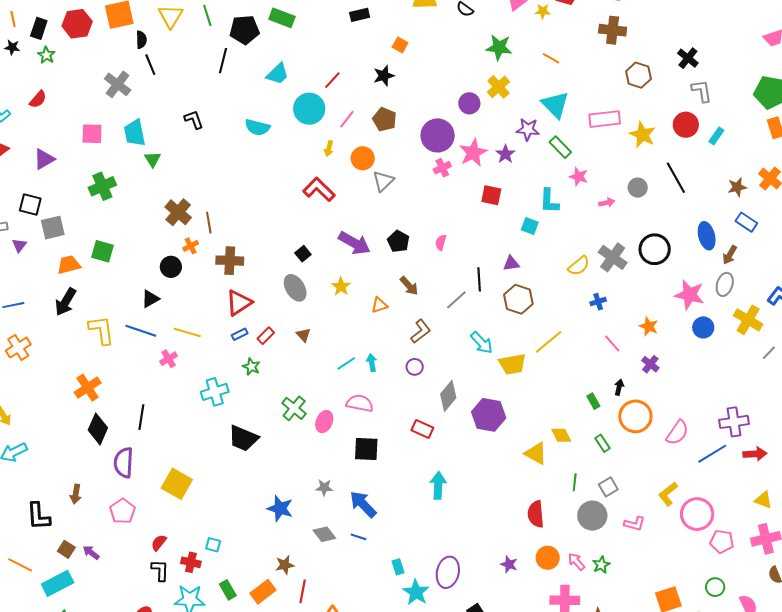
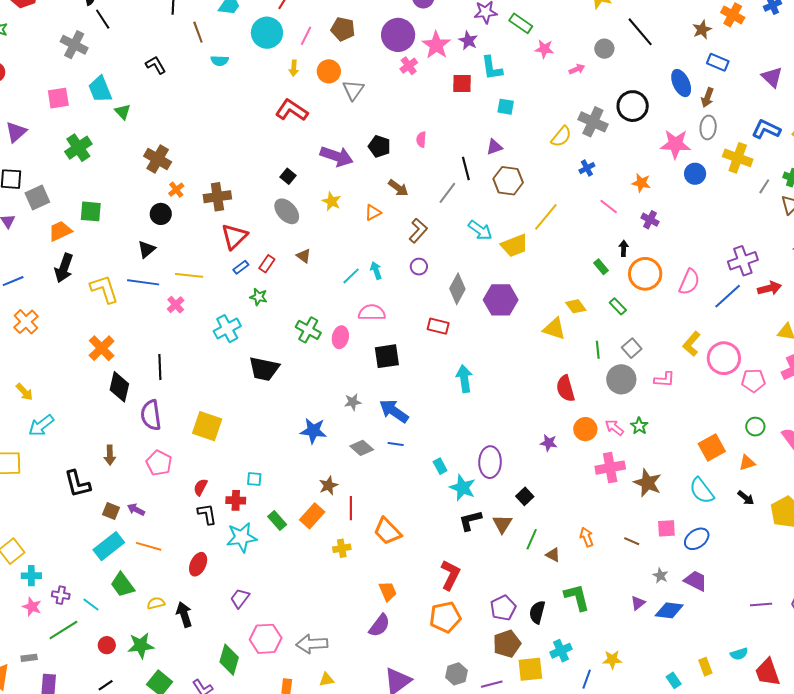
cyan semicircle: (257, 127) -> (220, 61), size x0.7
cyan L-shape: (549, 201) -> (492, 68), moved
brown line: (209, 223) -> (198, 32), moved
orange line: (20, 565) -> (149, 546), moved

